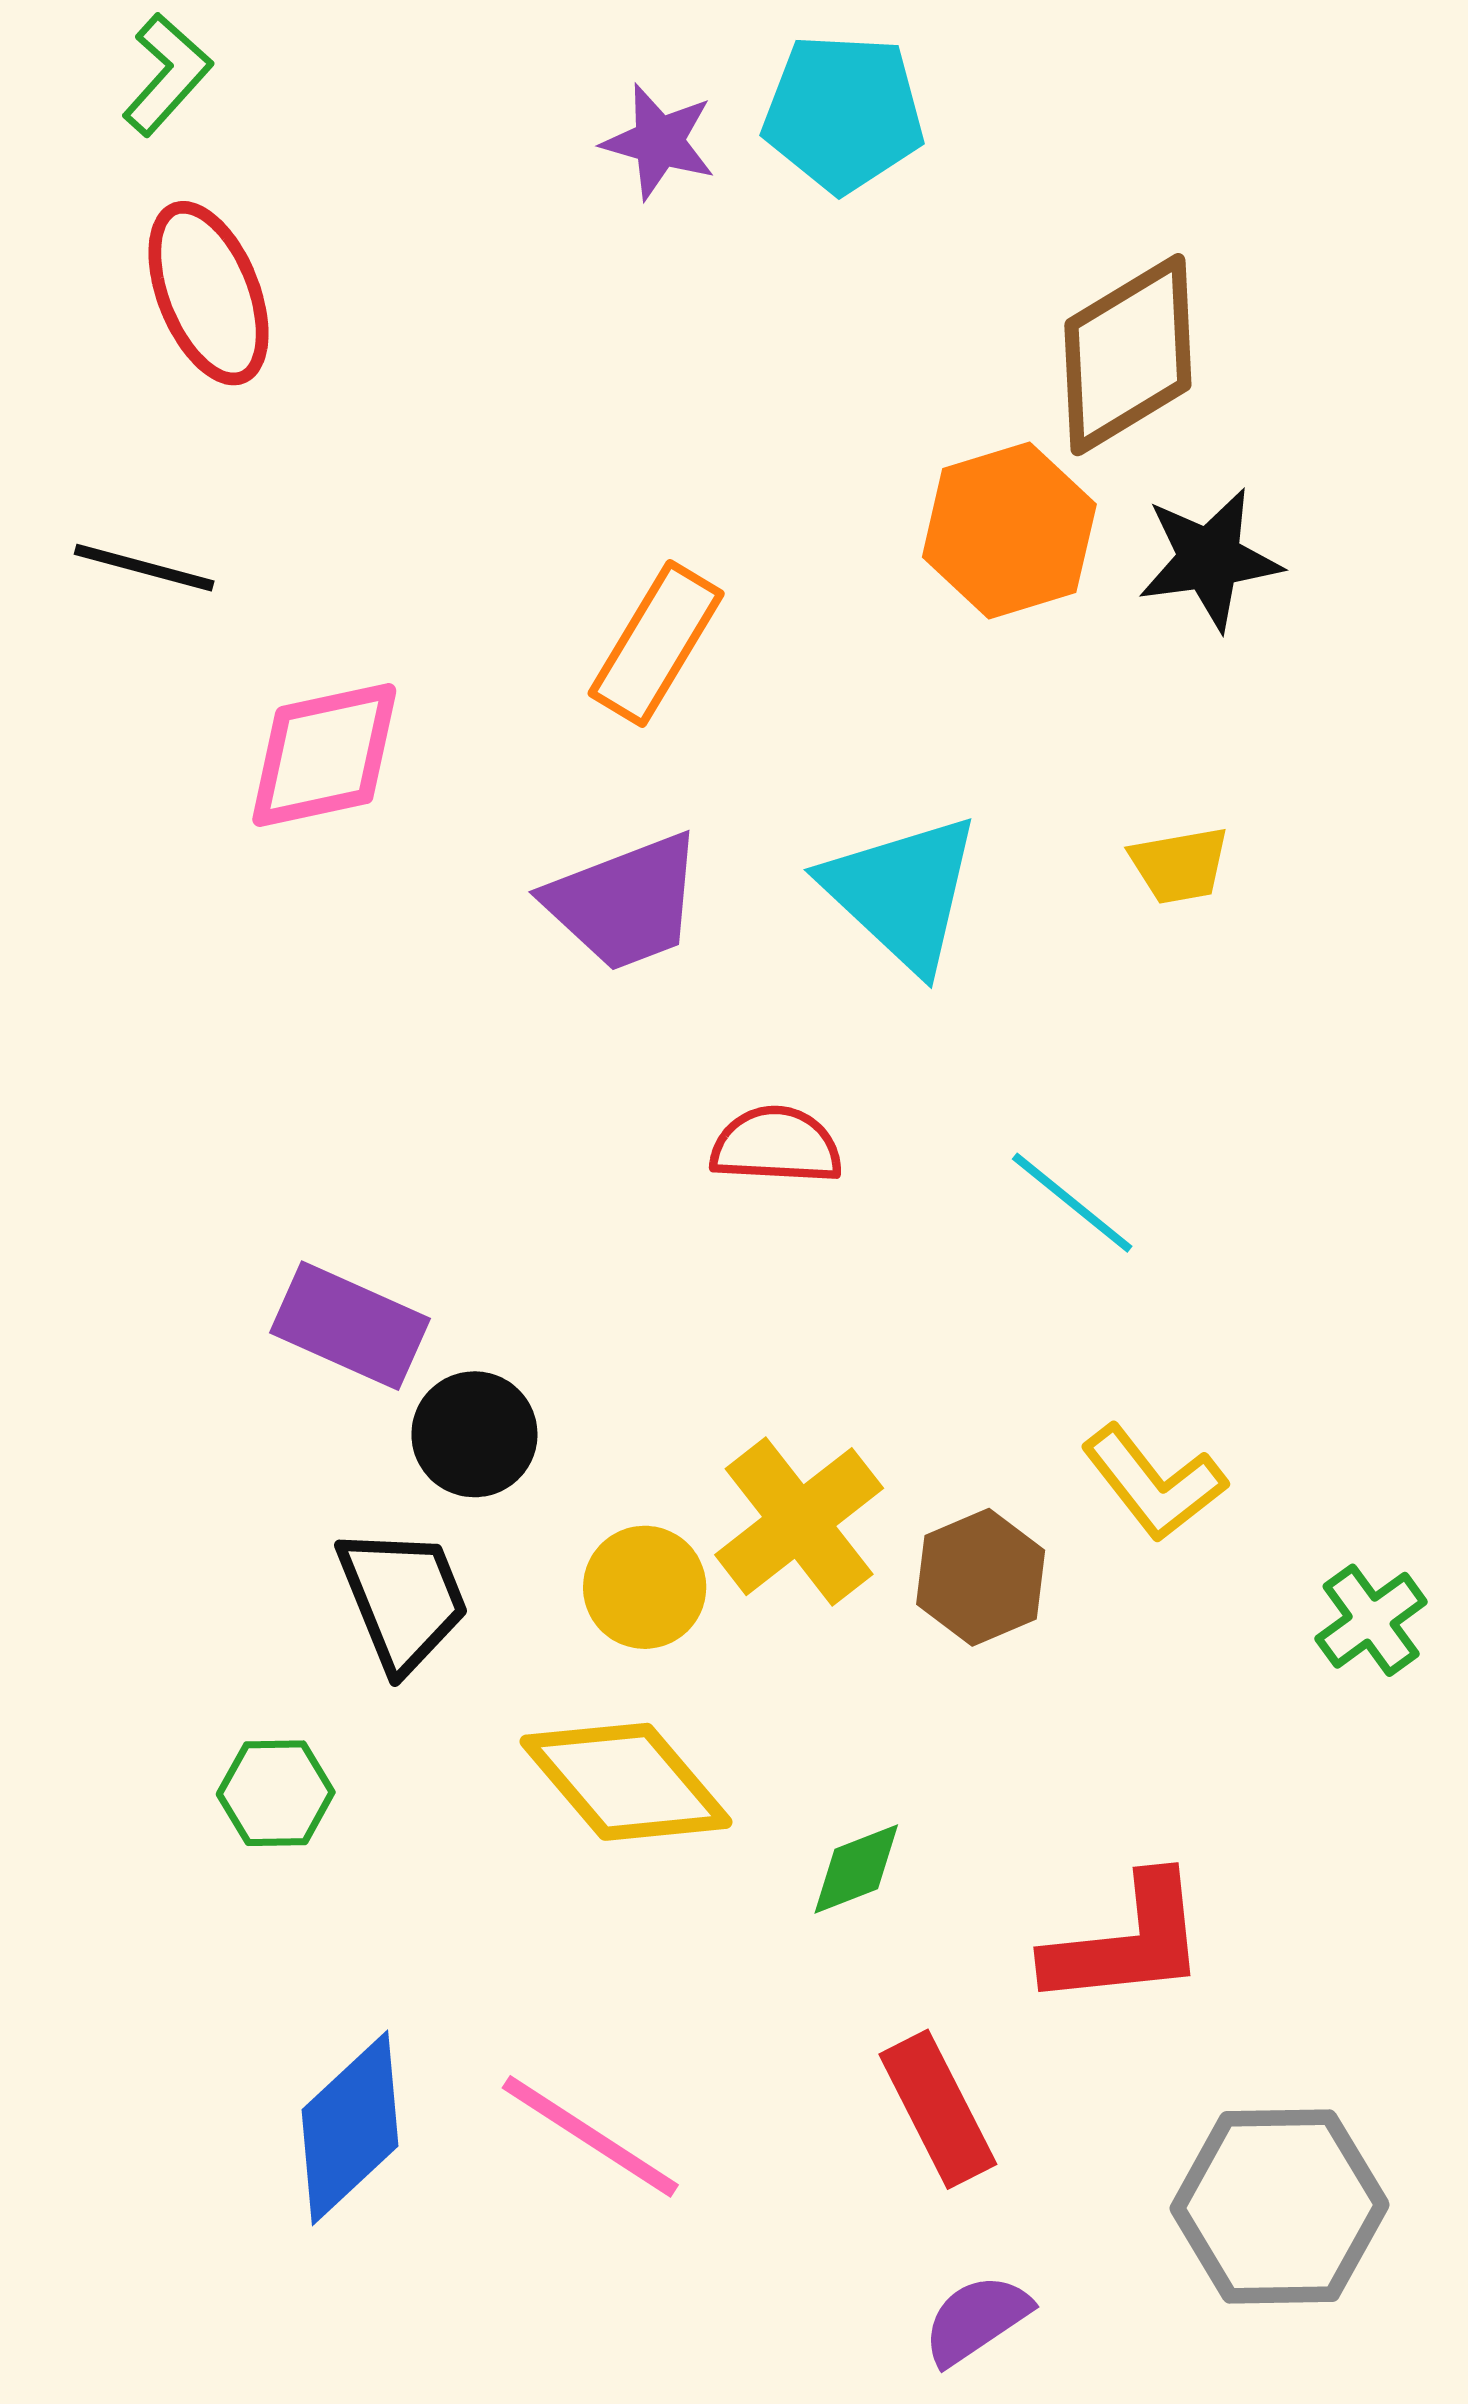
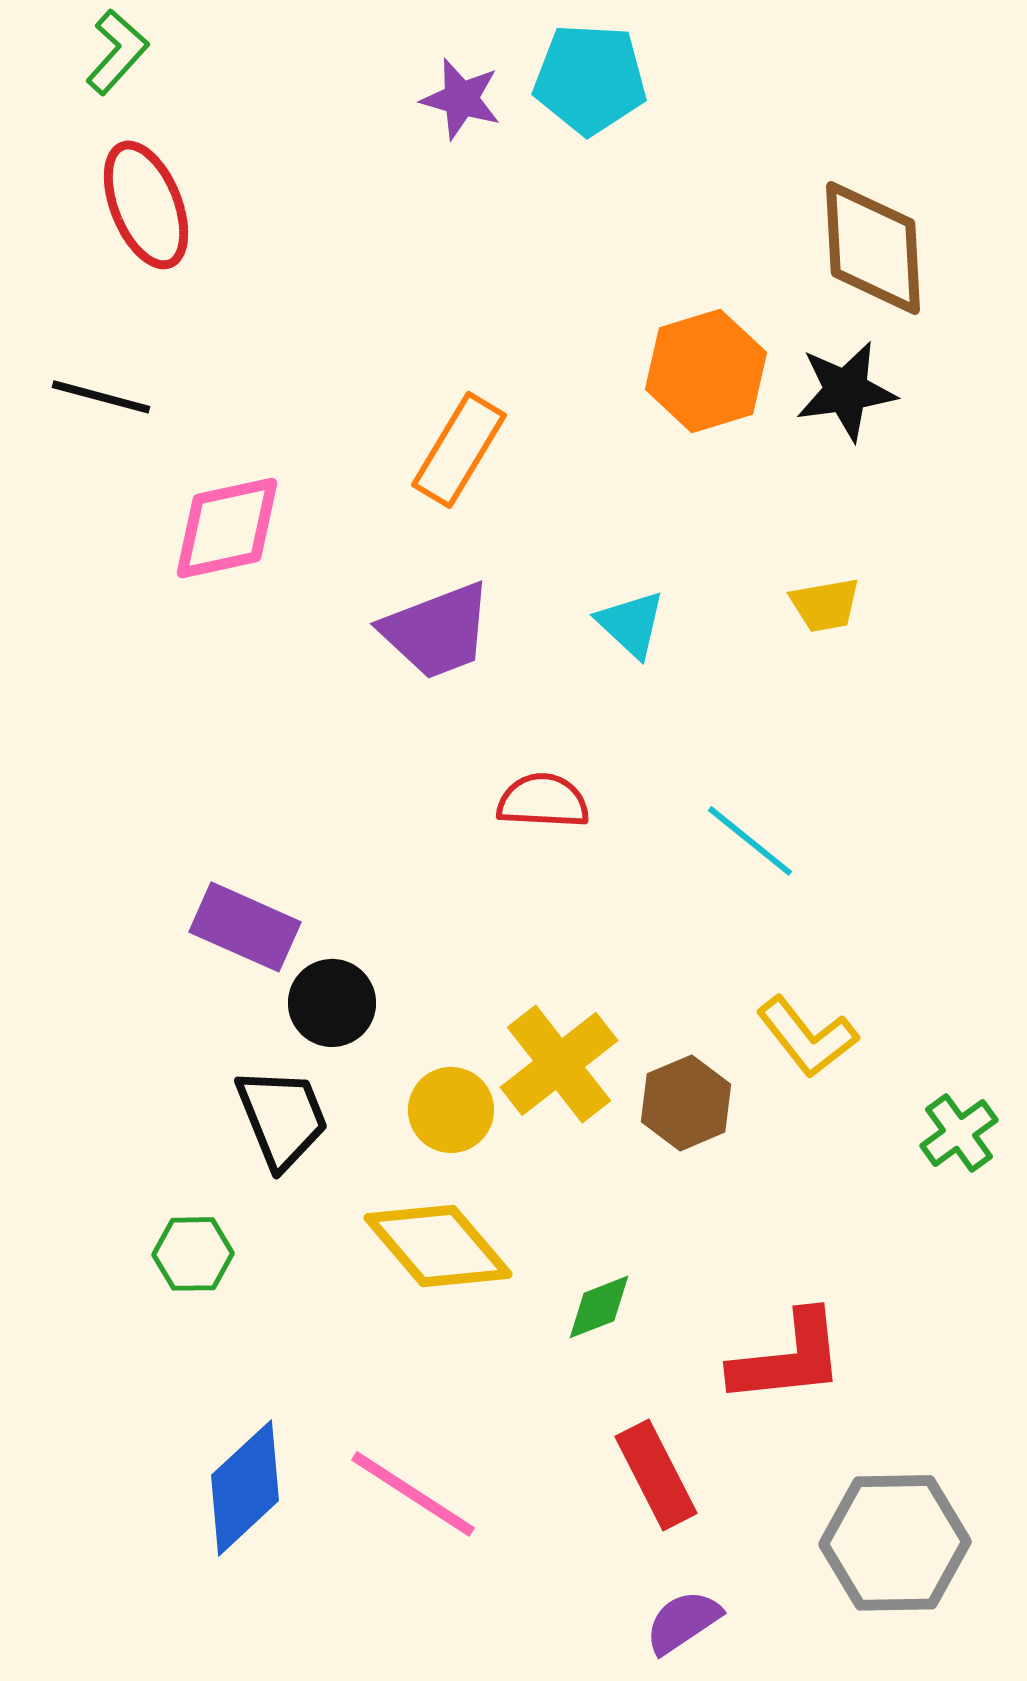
brown diamond: (1128, 355) -> (873, 248), moved, turned -62
cyan triangle: (902, 892) -> (631, 624), size x0.6

